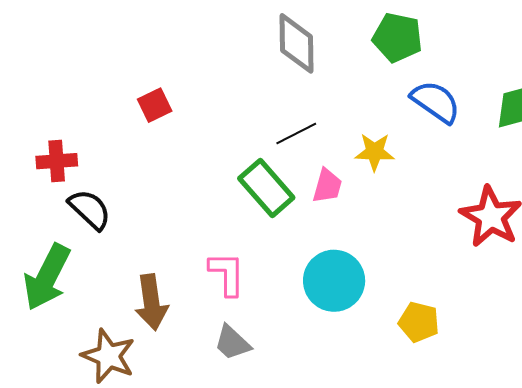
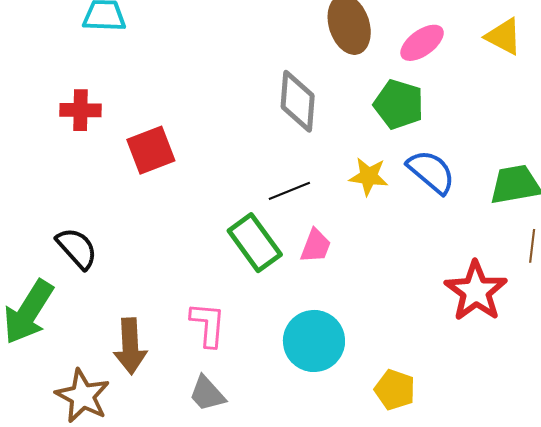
red square: (155, 105) -> (151, 150), size x1.4
yellow star: (375, 152) -> (369, 176), moved
red cross: (57, 161) -> (81, 110), moved

